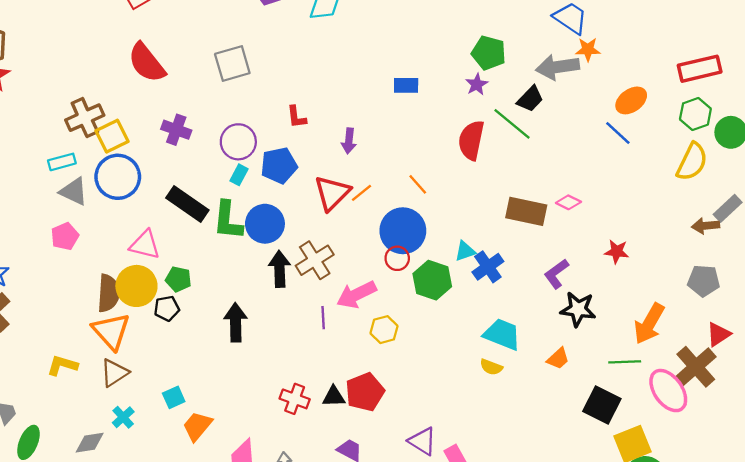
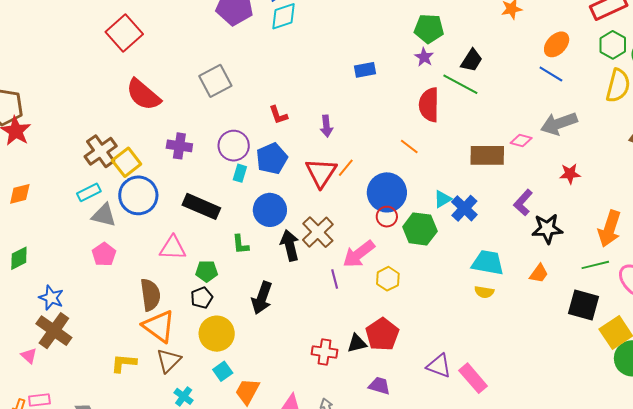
gray arrow: (558, 67) -> (559, 123), moved
orange line: (418, 184) -> (409, 147), moved
green L-shape: (228, 220) -> (241, 244), moved, size x0.6
yellow circle: (136, 286) -> (217, 334), moved
black arrow: (236, 322) -> (262, 298), turned -148

